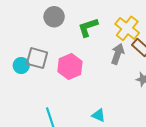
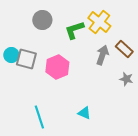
yellow cross: (127, 28) -> (99, 22), moved
cyan circle: (21, 66) -> (11, 55), moved

